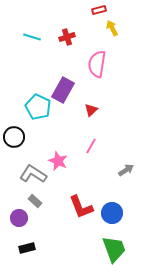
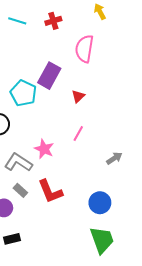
red L-shape: (81, 207) -> (50, 191), moved

